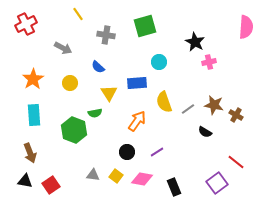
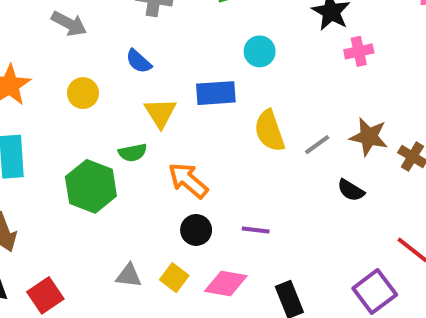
orange arrow: (137, 121) -> (188, 180), moved, turned -85
purple line: (157, 152) -> (256, 230), turned 40

